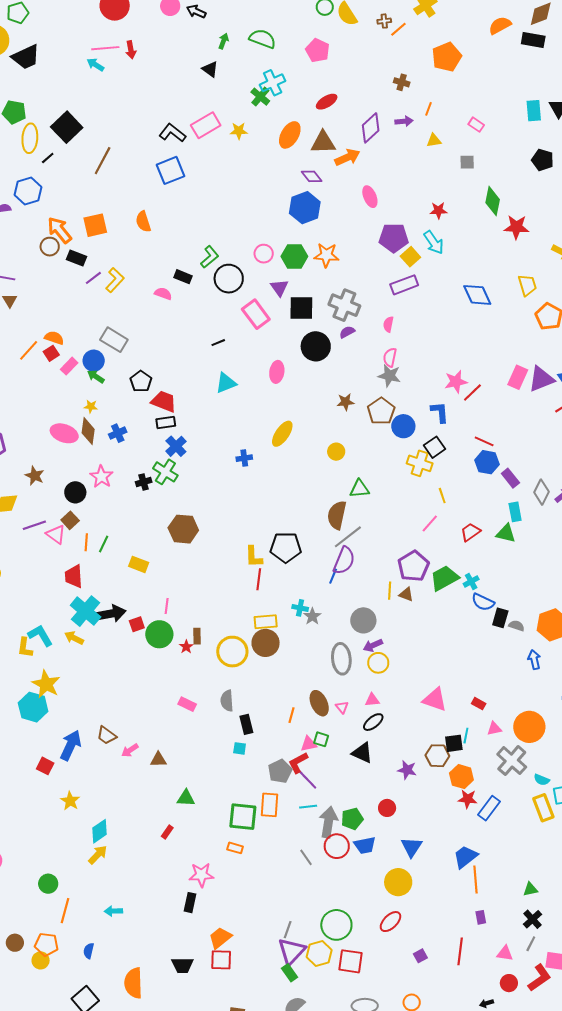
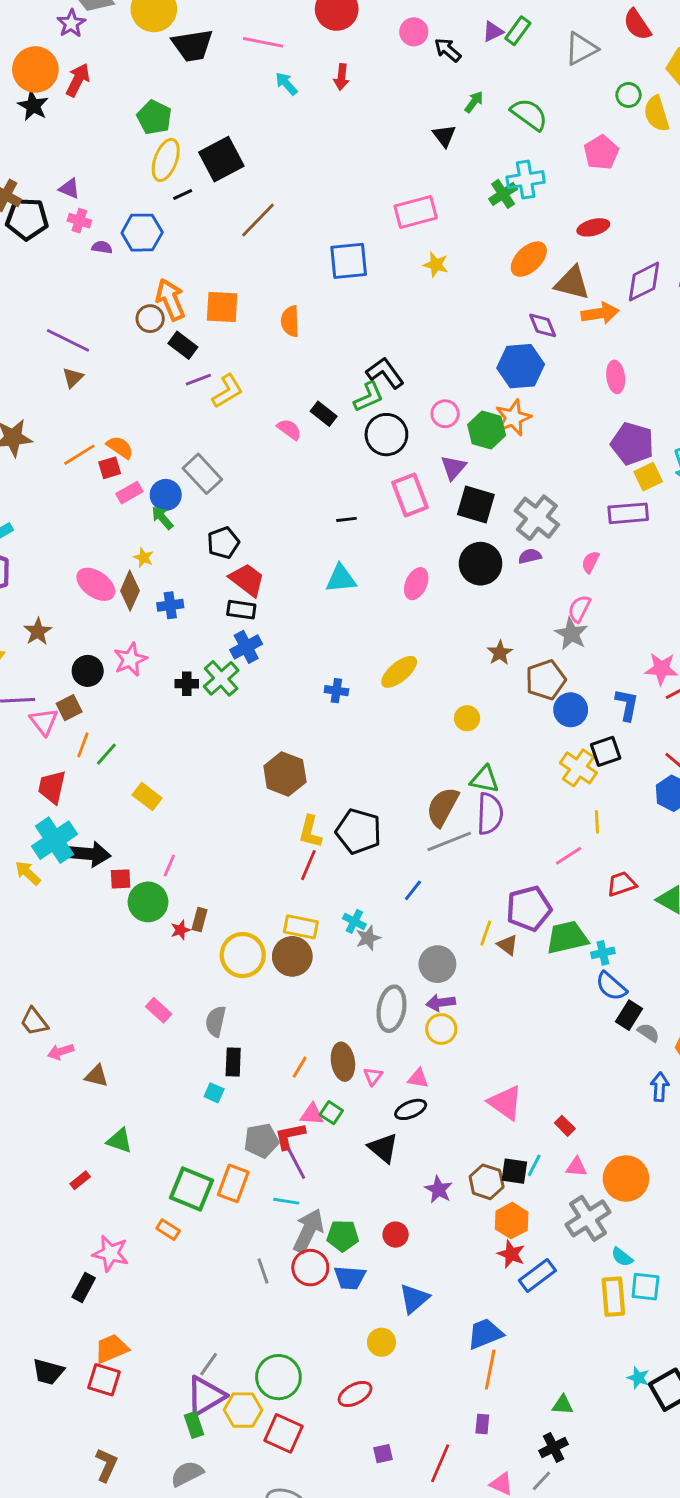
pink line: (105, 48) -> (263, 42), moved
yellow star: (239, 131) -> (436, 265), moved
black L-shape: (172, 133) -> (385, 373), moved
orange star: (326, 255) -> (513, 418), moved, turned 30
brown star: (346, 402) -> (500, 653), turned 30
brown hexagon: (183, 529) -> (285, 774), moved
purple semicircle: (344, 561) -> (490, 814), moved, turned -36
yellow circle: (398, 882) -> (381, 1342), size x0.7

